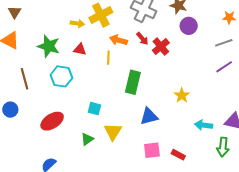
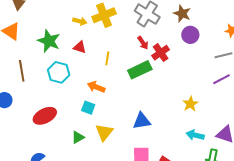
orange arrow: (118, 40) -> (96, 87), moved
green rectangle: (133, 82) -> (140, 70), moved, turned 45
yellow star: (182, 95) -> (190, 104), moved

